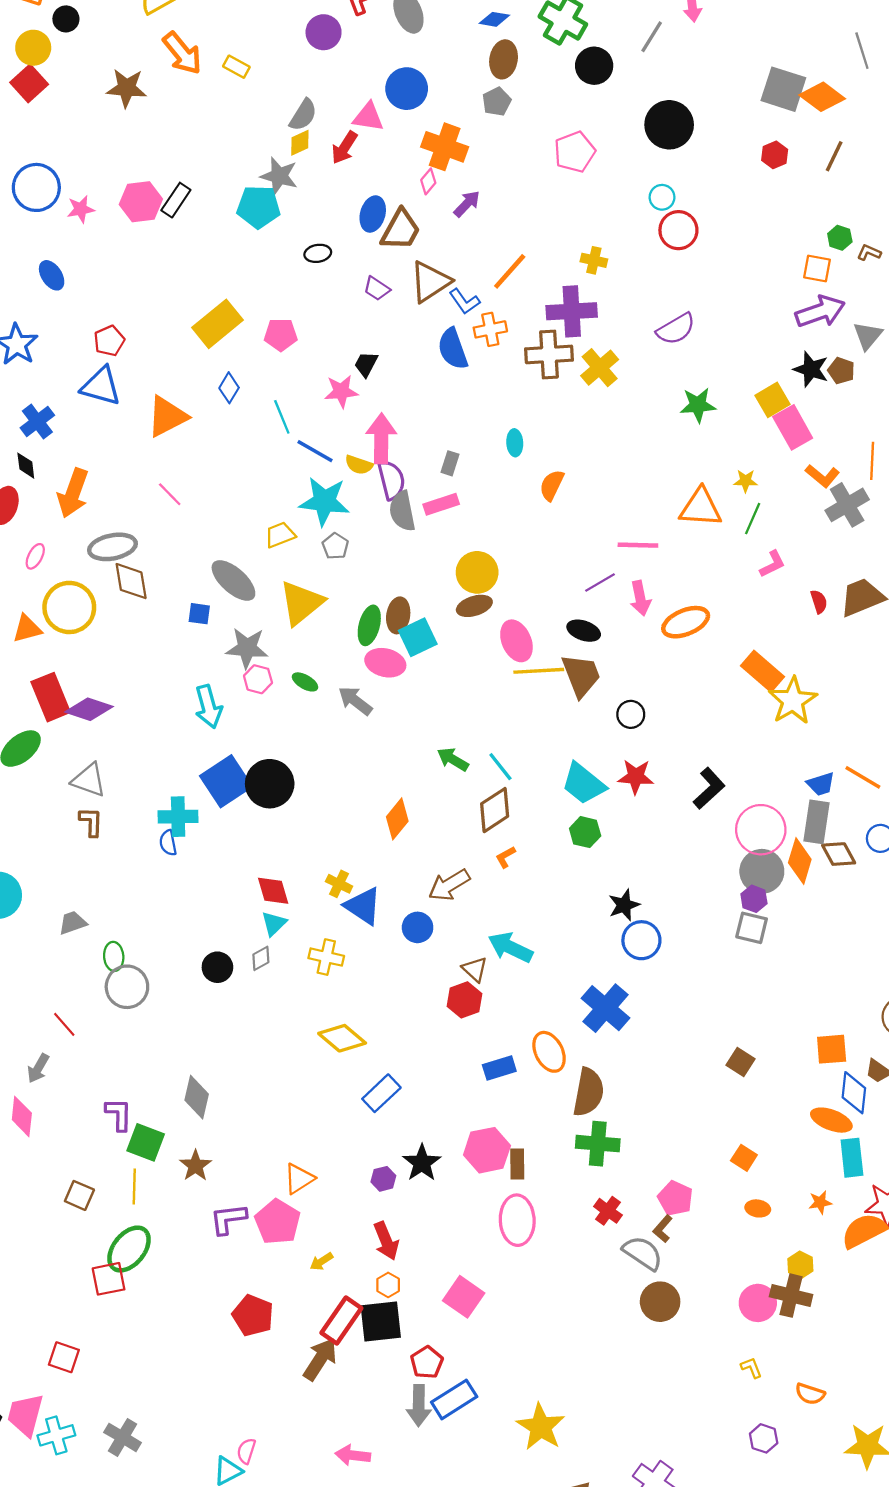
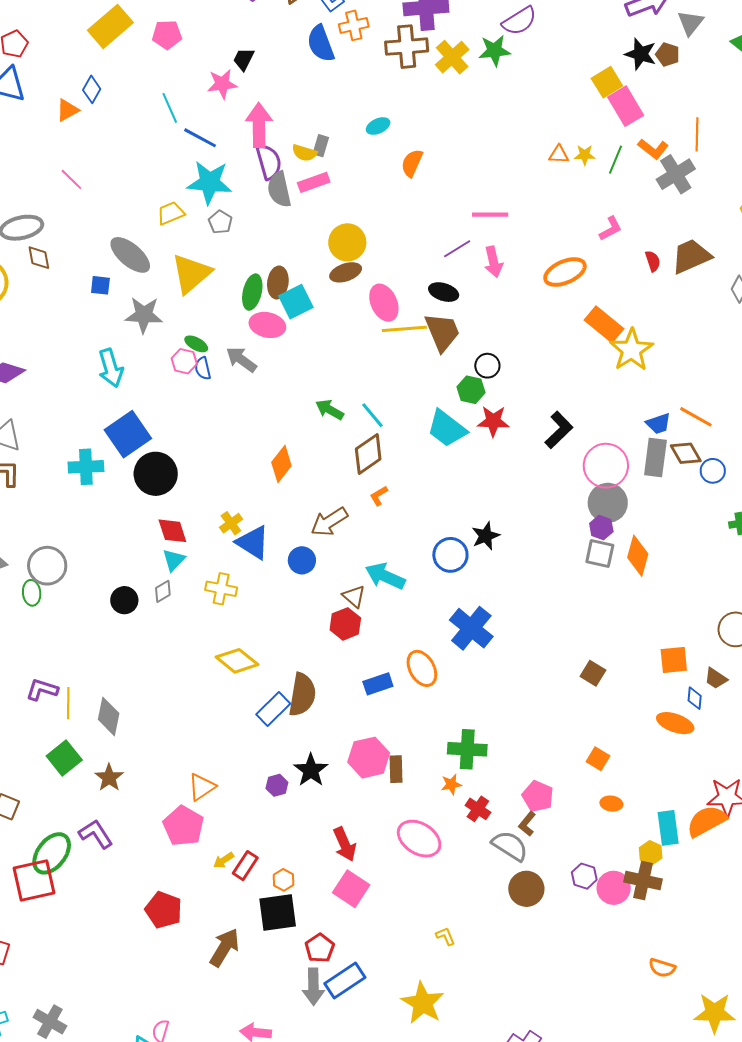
blue diamond: (229, 388) -> (92, 89), moved
green star: (698, 405) -> (495, 51), moved
orange triangle: (167, 416) -> (67, 110), size x0.6
cyan ellipse: (515, 443) -> (378, 126), turned 70
yellow semicircle: (359, 465) -> (304, 153), moved
orange triangle: (701, 508) -> (559, 154), moved, size x0.5
green line: (753, 519) -> (616, 160), moved
brown diamond: (131, 581) -> (39, 258), size x0.7
orange ellipse: (686, 622) -> (565, 272), moved
pink hexagon: (258, 679) -> (184, 361), moved
black circle: (270, 784) -> (156, 474), moved
green hexagon: (585, 832) -> (471, 390), moved
blue semicircle: (168, 843) -> (203, 368), moved
brown diamond: (839, 854) -> (686, 453), moved
orange diamond: (800, 861) -> (638, 556), moved
yellow cross: (339, 884) -> (231, 523), turned 30
blue circle: (641, 940) -> (450, 555), moved
gray circle: (127, 987) -> (47, 566), moved
brown semicircle: (588, 1092) -> (302, 695), moved
blue diamond: (854, 1093) -> (695, 698), size x0.6
purple L-shape: (119, 1114) -> (42, 690), moved, turned -72
green square: (146, 1142) -> (64, 758), turned 32
cyan rectangle: (852, 1158) -> (668, 828), moved
yellow line: (134, 1186) -> (68, 703), moved
orange star: (820, 1202) -> (451, 784), moved
purple L-shape: (228, 1219) -> (96, 834), moved, turned 66
pink ellipse: (517, 1220) -> (419, 839), moved, turned -54
red arrow: (386, 1241) -> (345, 844), moved
red square: (109, 1279) -> (34, 880), size x1.4
red rectangle: (341, 1320) -> (245, 866), moved, size x0.7
yellow L-shape: (751, 1368) -> (446, 936), moved
purple hexagon: (764, 1438) -> (584, 876), moved

